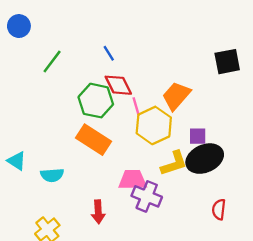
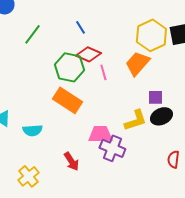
red diamond: (118, 85) -> (88, 54), turned -40
yellow hexagon: (154, 125) -> (151, 35), moved
black ellipse: (205, 159) -> (161, 116), size x0.7
red arrow: (98, 212) -> (71, 161), turned -30

